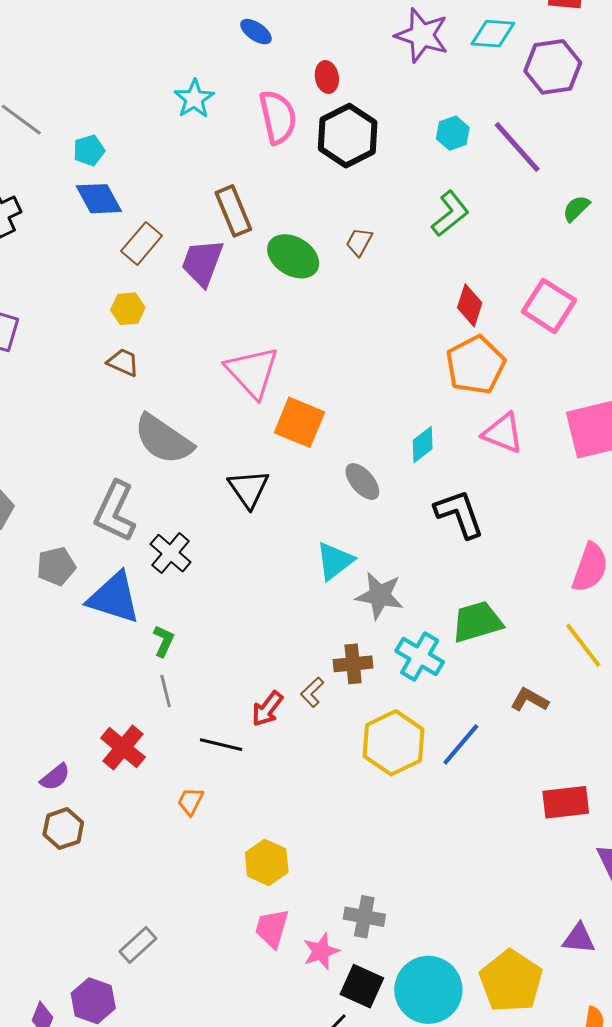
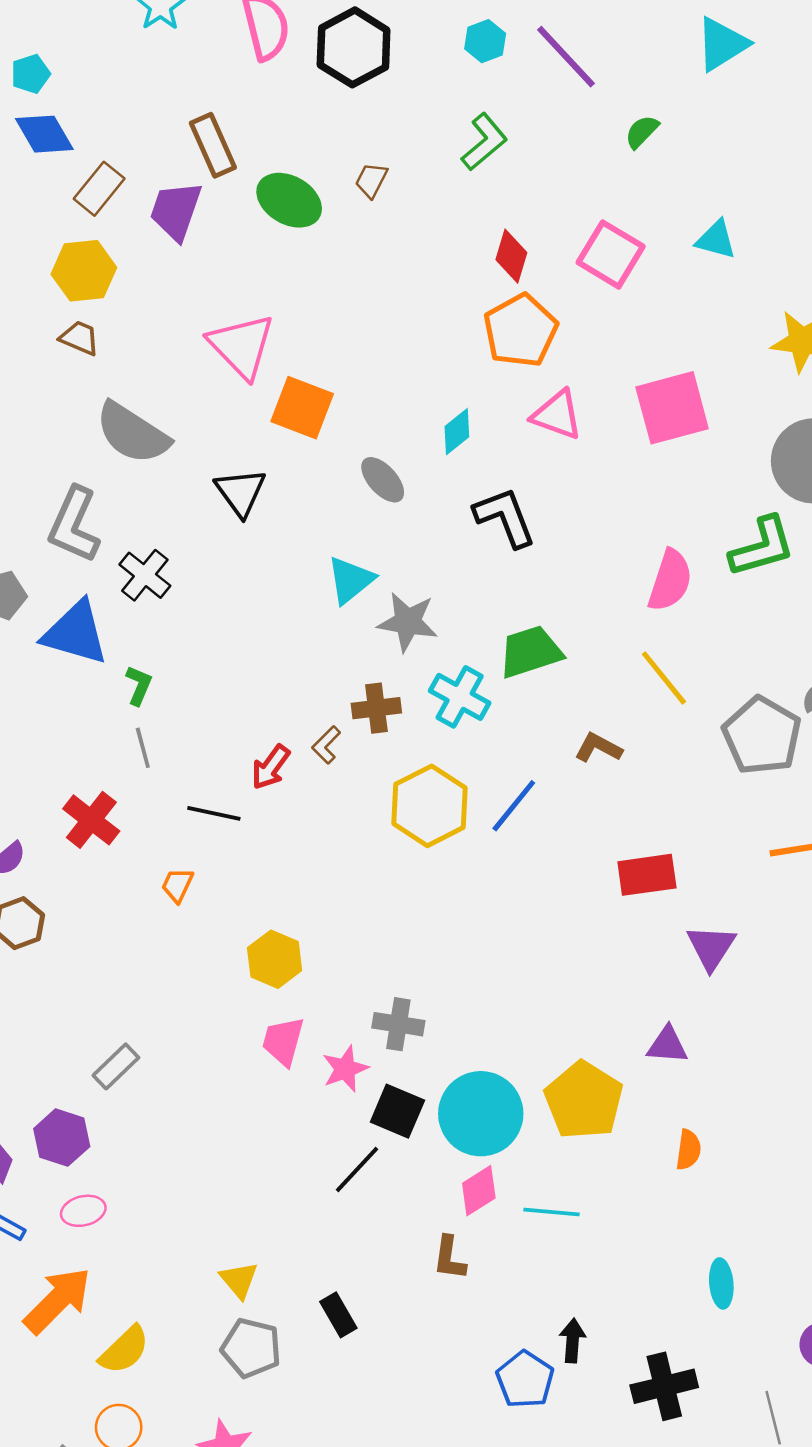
yellow hexagon: (128, 309) -> (84, 271), size x1.5

